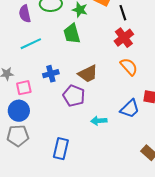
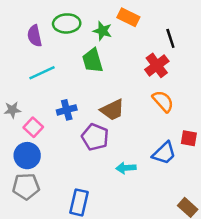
black line: (123, 13) -> (170, 38), moved
pink square: (24, 88) -> (33, 127), turned -35

